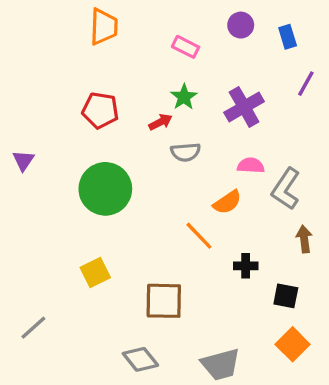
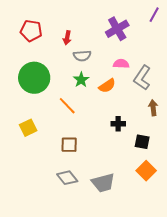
green star: (184, 97) -> (81, 80), moved
red arrow: (160, 122) -> (67, 38), turned 128
orange line: (199, 236) -> (67, 106), moved
brown square: (164, 301) -> (69, 145), size x0.7
gray diamond: (140, 359) -> (67, 178), moved

